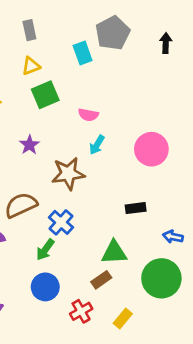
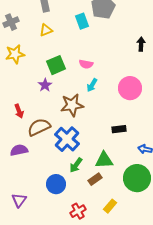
black arrow: (166, 43) -> (141, 44), moved
green square: (45, 95) -> (56, 65), moved
blue cross: (61, 222) -> (67, 139), size x1.4
green arrow: (45, 250) -> (76, 165), moved
red cross: (81, 311) -> (78, 211), moved

